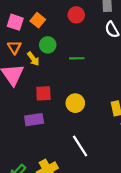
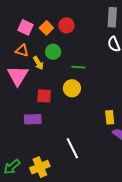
red circle: (76, 15) -> (66, 25), moved
orange triangle: (14, 47) -> (22, 50), turned -48
yellow circle: (75, 103) -> (72, 88), moved

